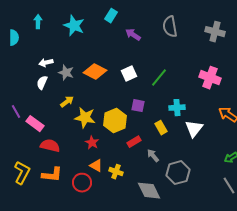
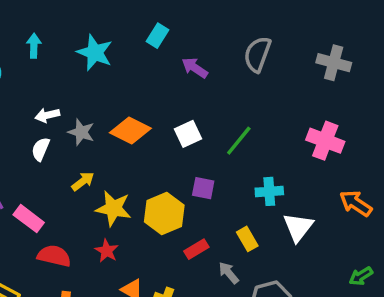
gray semicircle: (170, 27) -> (257, 54), turned 30
yellow rectangle: (161, 128) -> (247, 239), moved
red star: (92, 143) -> (107, 251), moved

